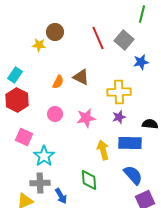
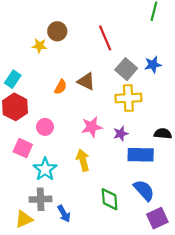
gray square: (124, 40) -> (126, 69), moved
pink circle: (55, 114) -> (45, 127), moved
purple star: (119, 117) -> (121, 134), moved
yellow arrow: (103, 150) -> (83, 160), moved
green diamond: (89, 180) -> (110, 199), moved

